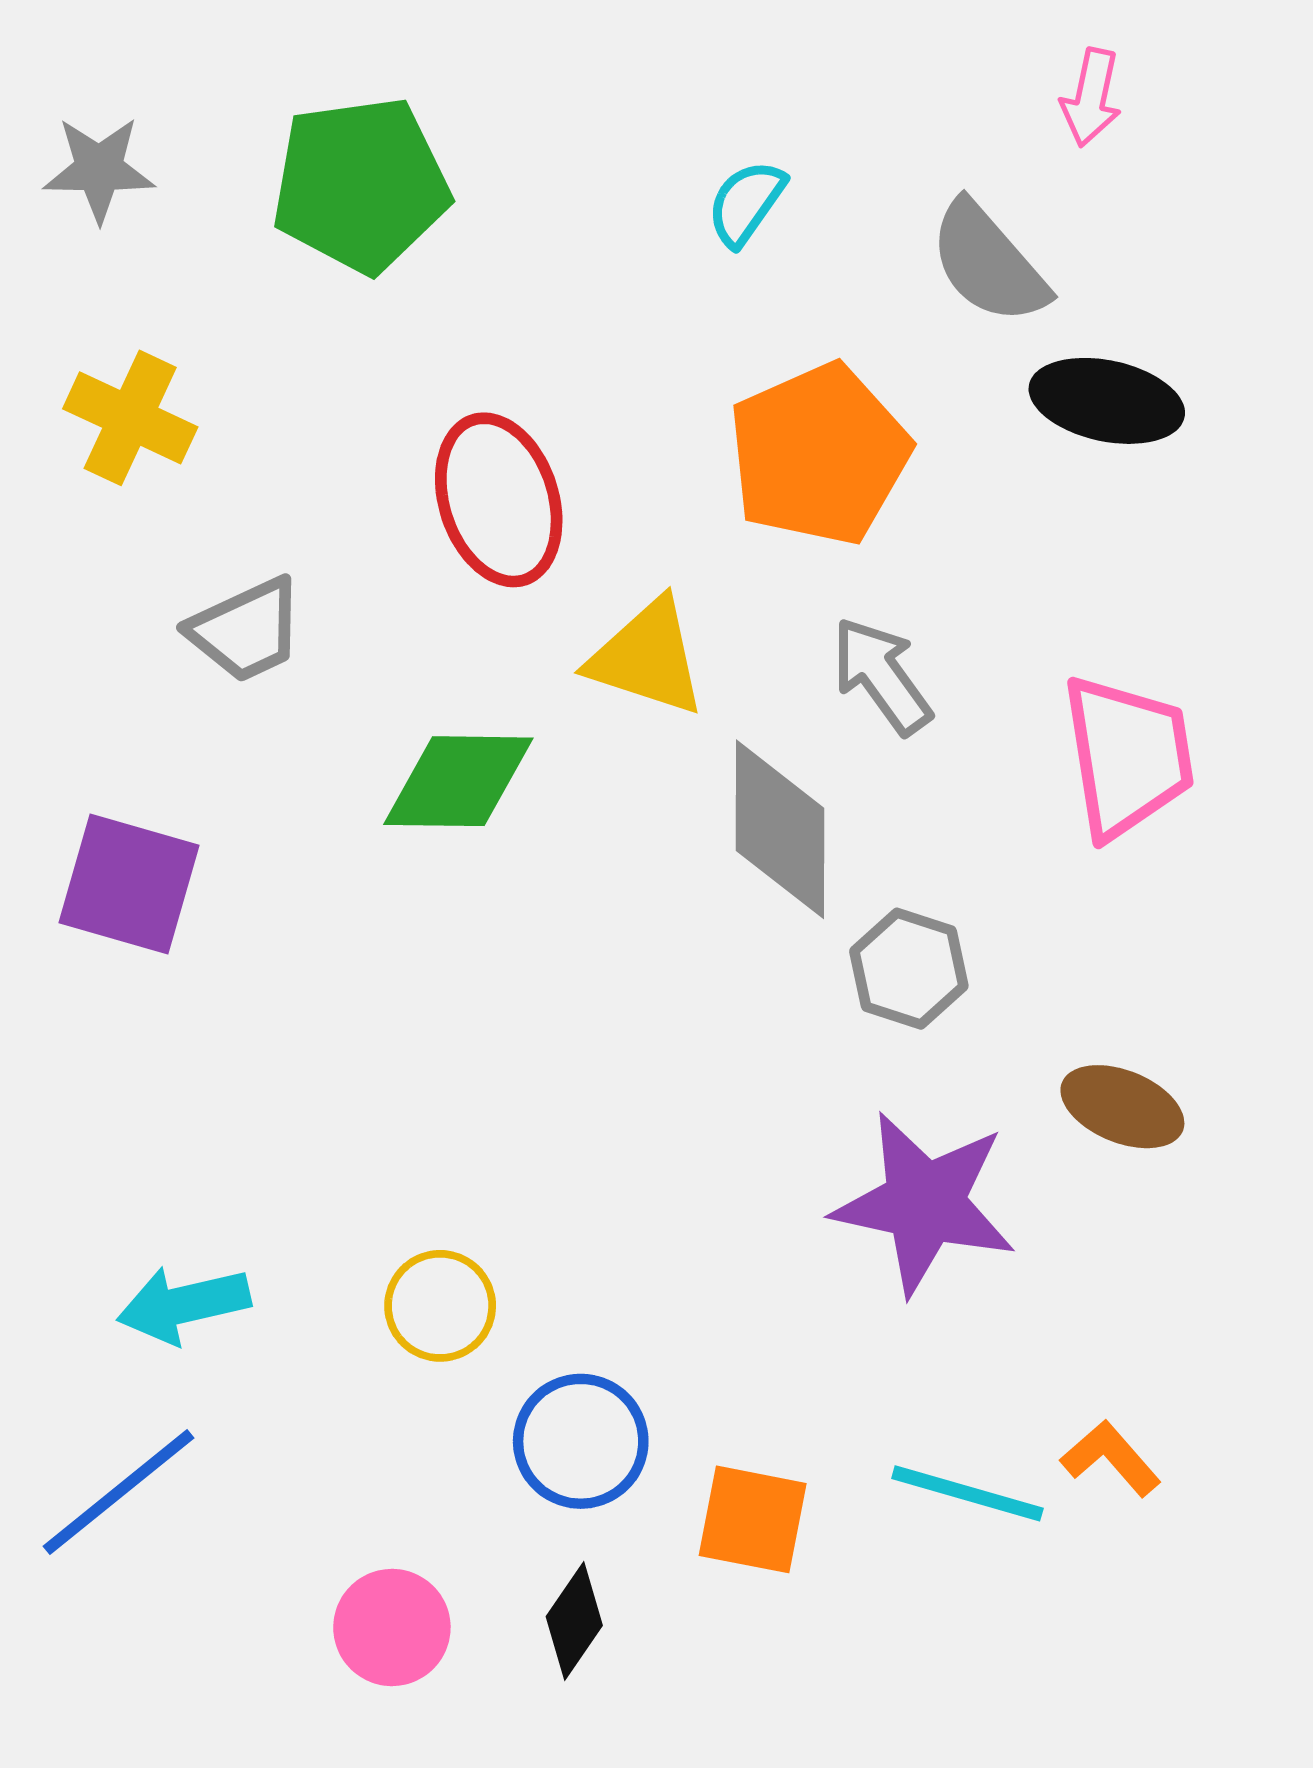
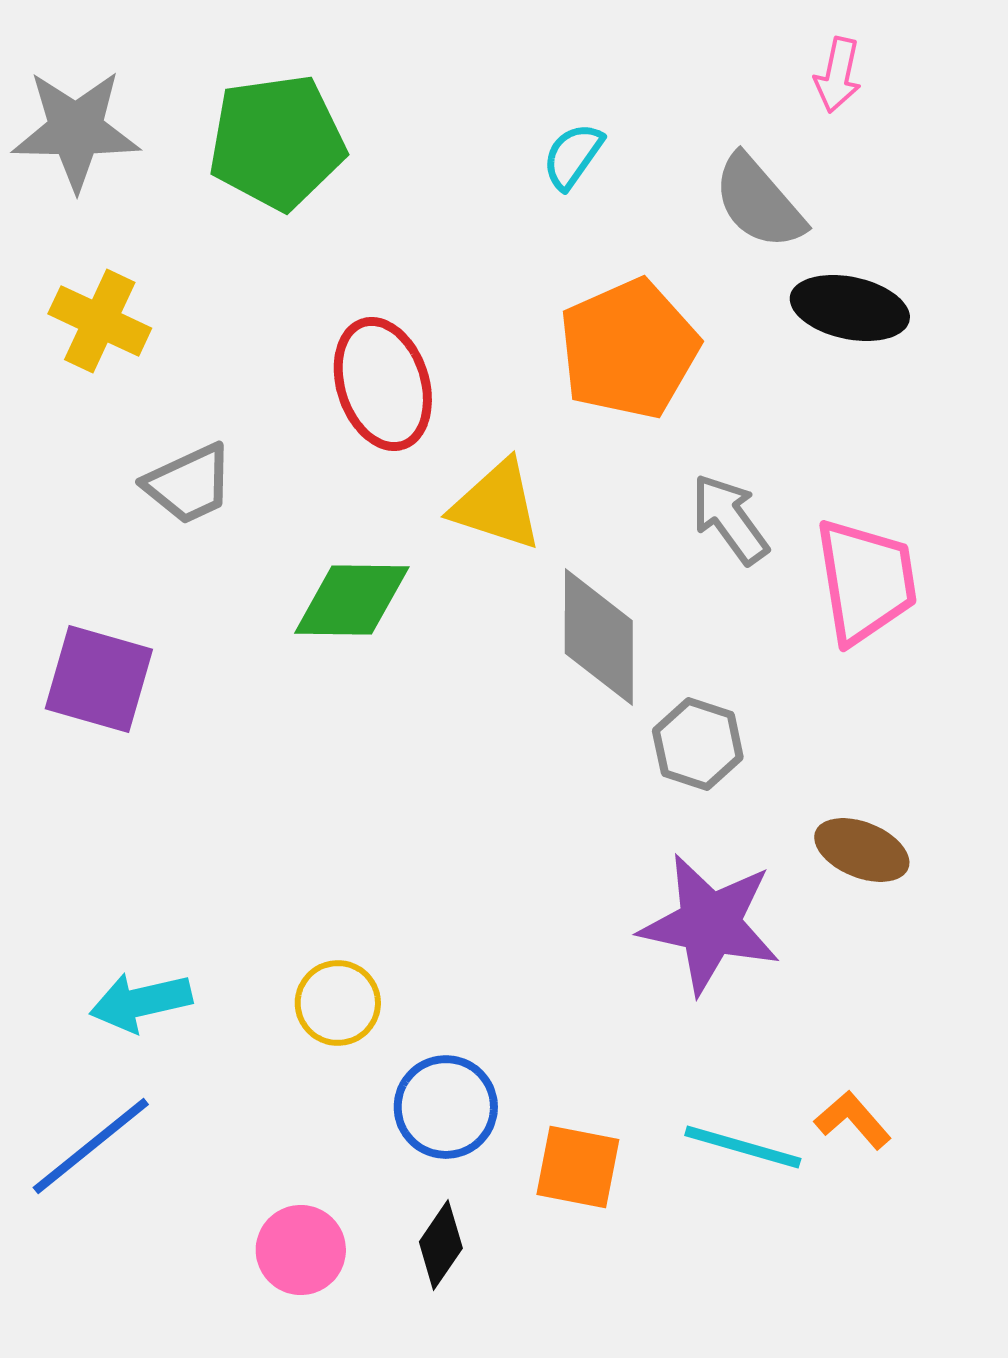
gray star: (99, 169) -> (76, 130), size x1.5
gray arrow: (882, 676) -> (730, 519), moved

